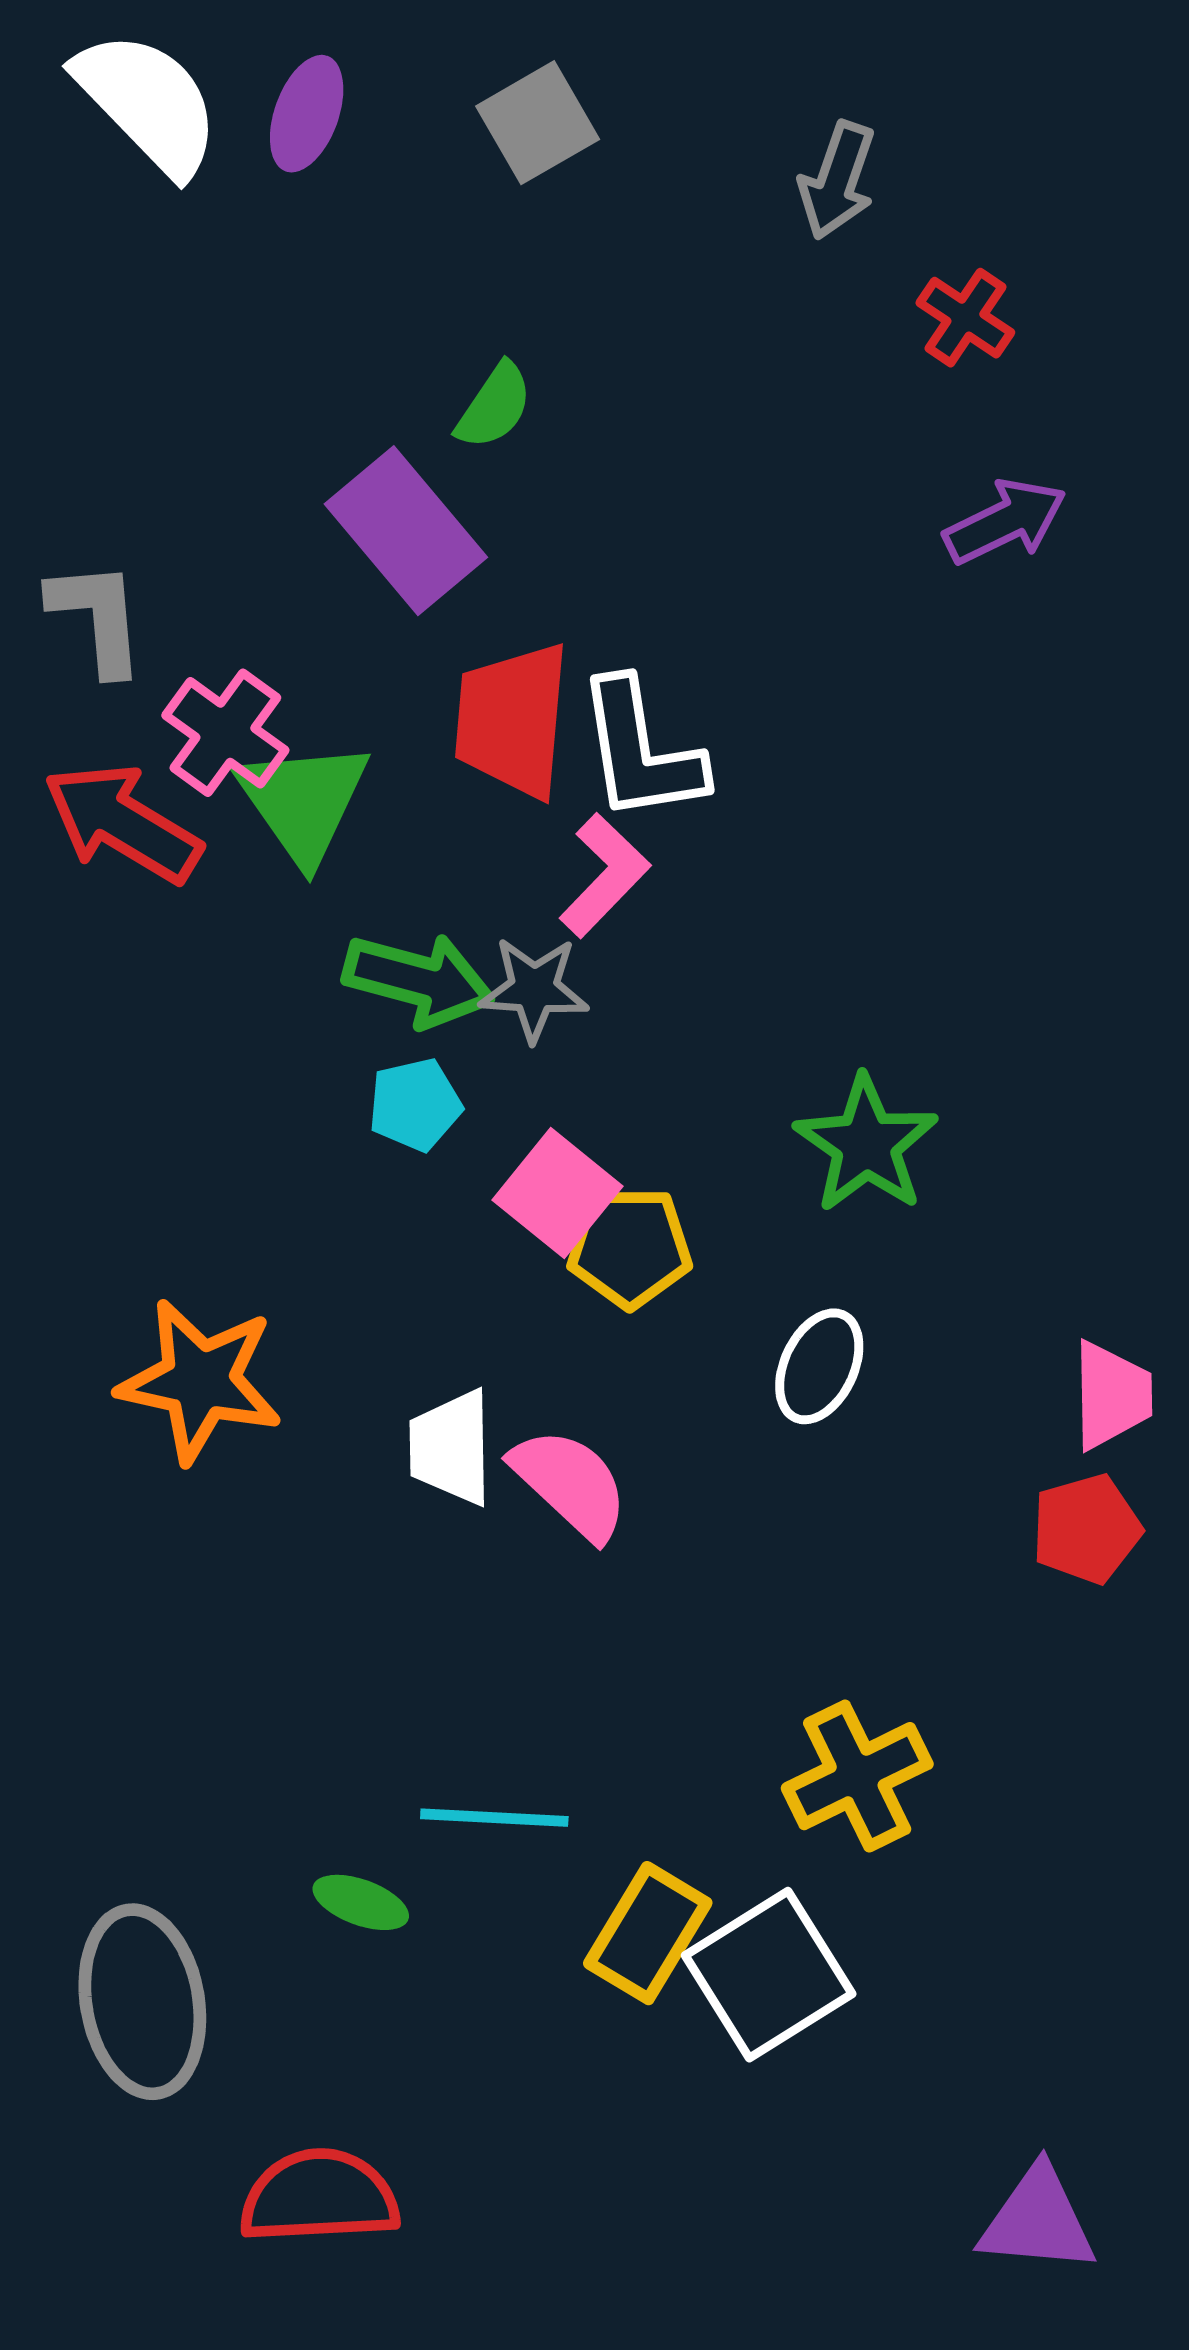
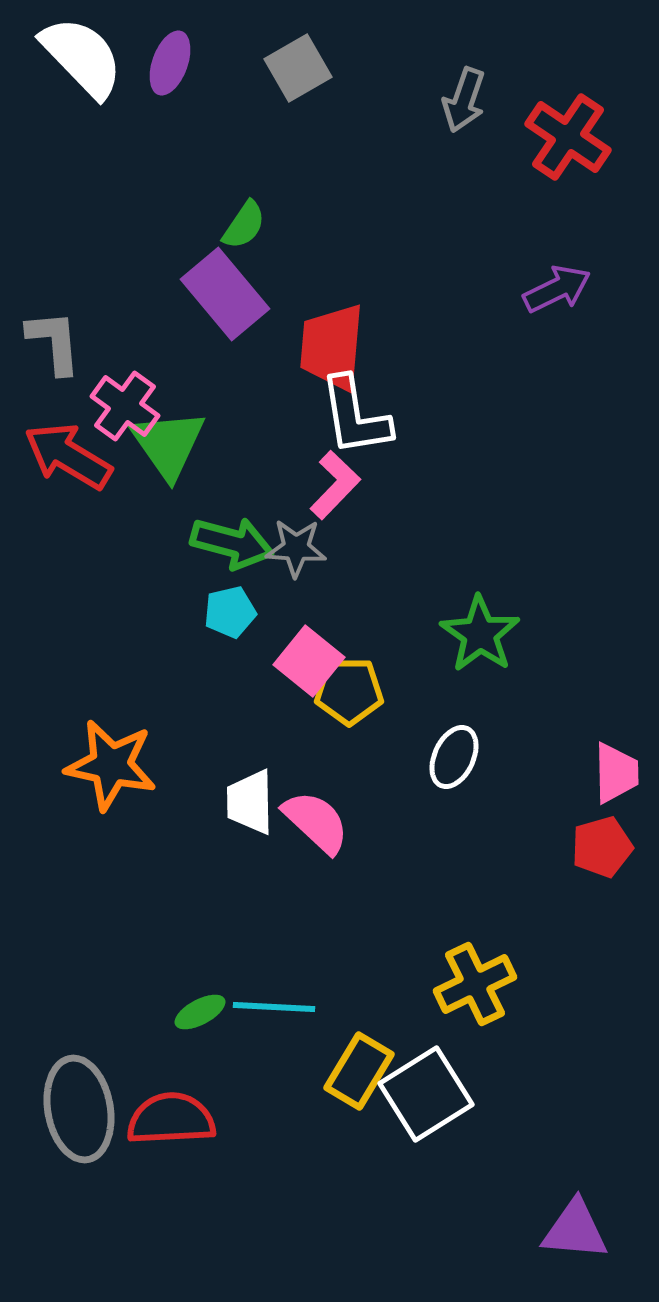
red cross: (965, 318) -> (568, 137), moved, size x1.6
green semicircle: (494, 406) -> (244, 225), moved
red trapezoid: (512, 720) -> (332, 347), moved
green ellipse: (361, 1902) -> (200, 1012), moved, turned -48
red semicircle: (319, 2197) -> (171, 1119), moved

